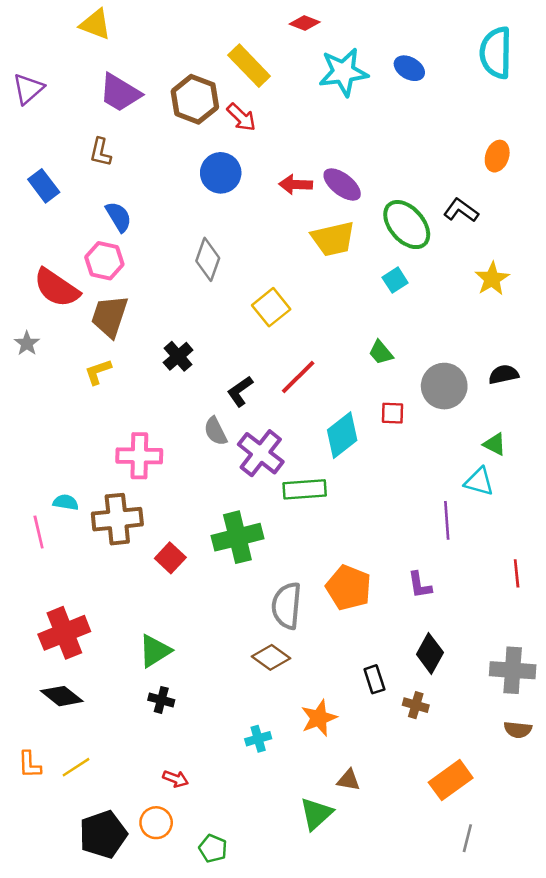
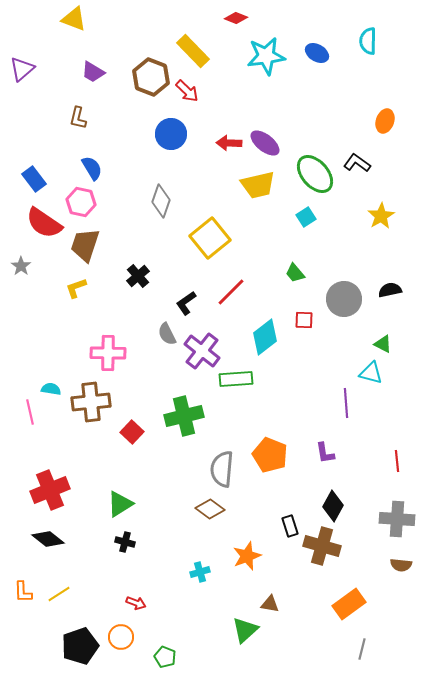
cyan semicircle: (496, 53) -> (368, 41), moved, size x0.7
purple trapezoid: (120, 93) -> (93, 72), size x0.7
blue rectangle: (44, 186) -> (34, 179), moved
yellow square: (271, 307) -> (210, 238), size x1.4
red line: (517, 573) -> (397, 461), moved
brown cross: (416, 705) -> (322, 546), size x1.8

